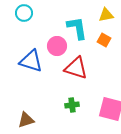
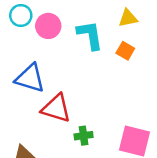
pink circle: (57, 46) -> (48, 26), moved
red triangle: (76, 68) -> (56, 108), moved

